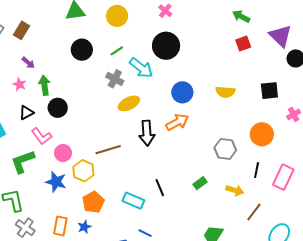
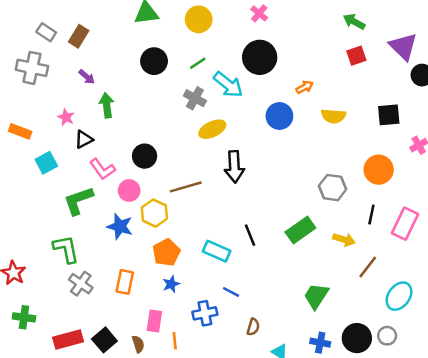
pink star: (20, 84) -> (66, 117), moved
black circle: (58, 108) -> (145, 156), moved
orange arrow: (177, 122) -> (305, 87), moved, size x0.6
green rectangle: (200, 183) -> (300, 230), size x1.6
blue star: (84, 227) -> (171, 284), moved

